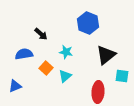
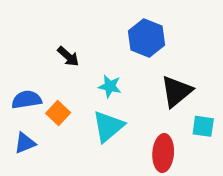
blue semicircle: (24, 54) -> (27, 100), moved
orange square: (46, 68) -> (58, 113), moved
cyan triangle: (65, 76) -> (108, 126), size x1.5

